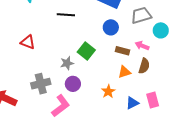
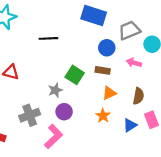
blue circle: (111, 27) -> (107, 48), moved
brown rectangle: (123, 51) -> (103, 70), moved
brown semicircle: (144, 66) -> (138, 96), moved
orange triangle: (124, 72) -> (109, 93), moved

